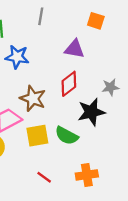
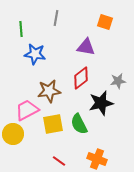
brown star: (33, 98) -> (49, 91), turned -30
green semicircle: (67, 136) -> (79, 124), turned 35
orange cross: (87, 175) -> (97, 159), turned 30

